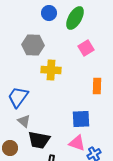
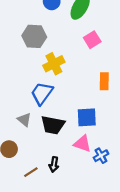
yellow cross: (51, 70) -> (54, 64), turned -30
blue trapezoid: (18, 97) -> (42, 93), moved
black trapezoid: (39, 140) -> (53, 125), moved

